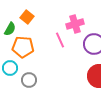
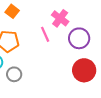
pink cross: (75, 24) -> (60, 18), turned -36

